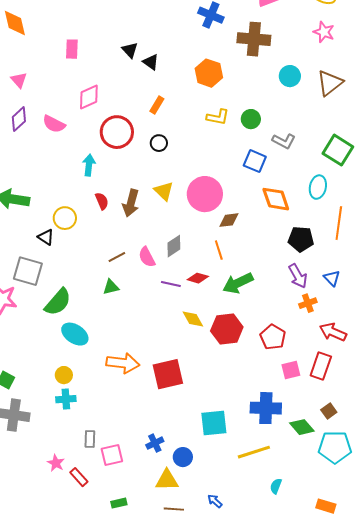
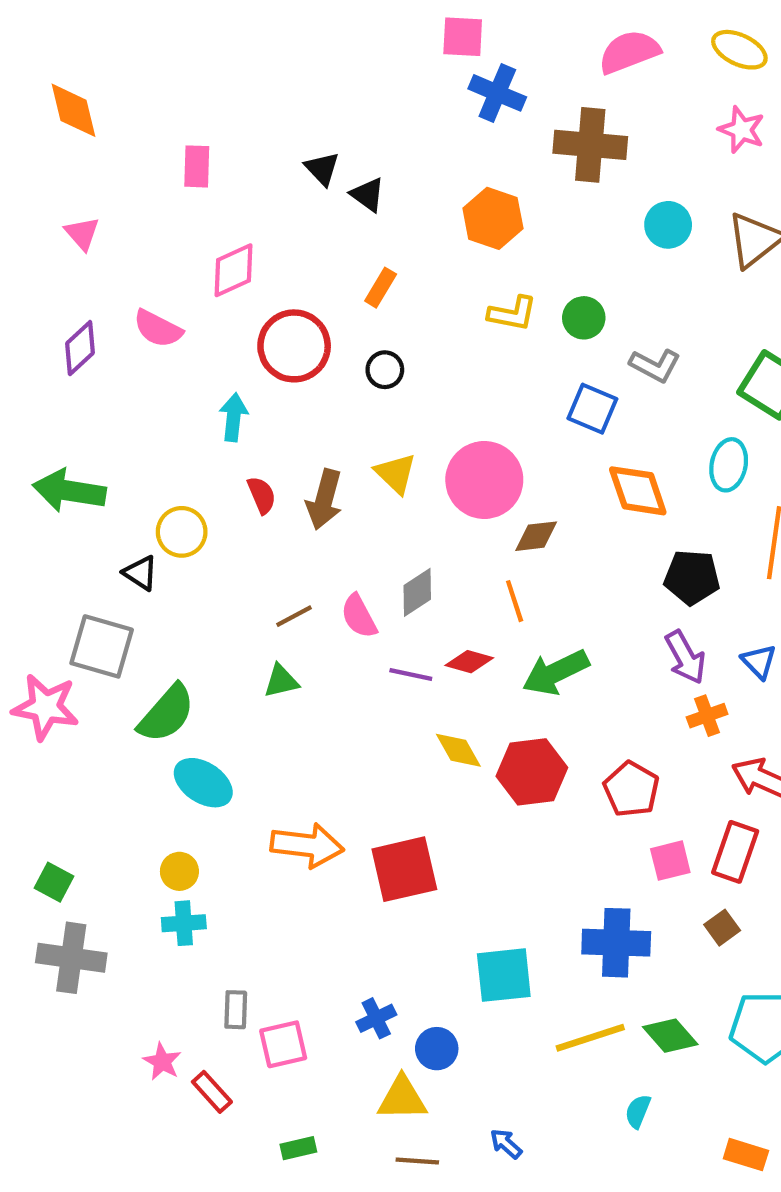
purple diamond: (19, 119) -> (80, 348), moved
brown square: (329, 411) -> (722, 928), moved
green diamond: (302, 427) -> (670, 1036), moved

